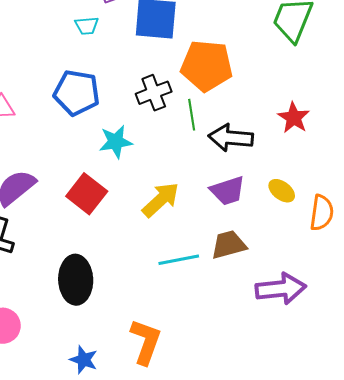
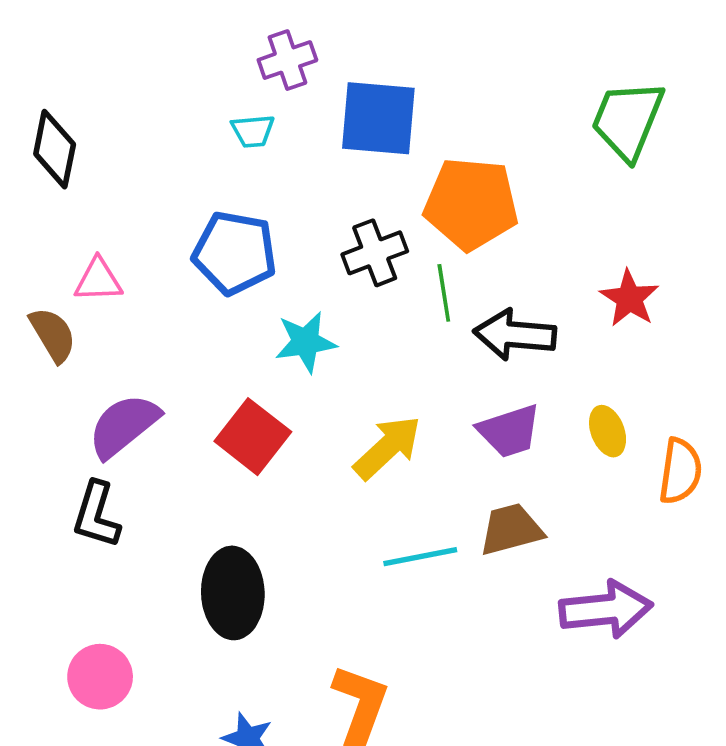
yellow ellipse: (282, 191) -> (608, 431), turned 32

